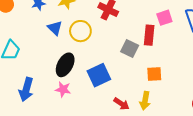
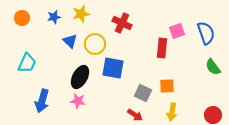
gray square: (130, 48) -> (143, 93), moved
blue square: (99, 75) -> (113, 68), moved, turned 35
yellow arrow: (145, 101) -> (172, 112), moved

